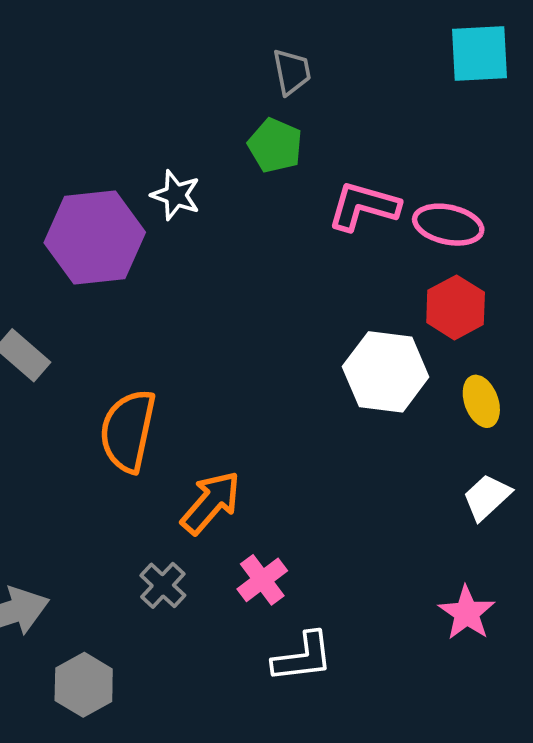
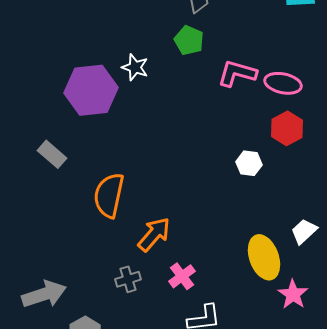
white hexagon: (386, 372) -> (249, 163), size x0.6
yellow ellipse: (481, 401) -> (264, 257), moved, size x1.6
gray cross: (163, 585) -> (128, 279), turned 30

